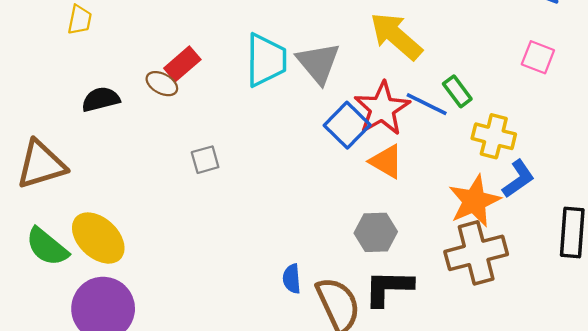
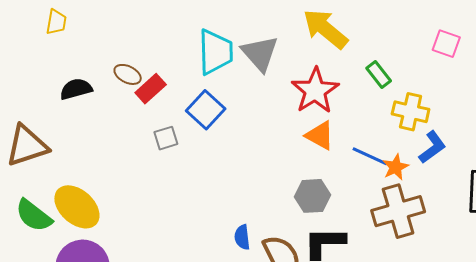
red rectangle: (182, 64) -> (151, 89), moved
blue line: (427, 104) -> (370, 156), moved
blue square: (347, 125) -> (206, 110), moved
orange star: (474, 201) -> (395, 167), size x0.6

